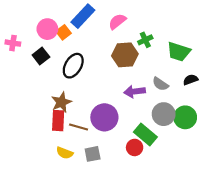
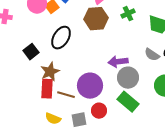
brown hexagon: (125, 55) -> (96, 19), moved
black square: (41, 56) -> (31, 52), moved
gray semicircle: (160, 84) -> (152, 55), moved
gray circle: (164, 114) -> (128, 78), moved
red circle: (135, 147) -> (99, 111), moved

